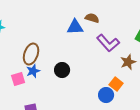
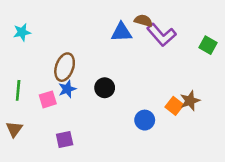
purple L-shape: (108, 43) -> (161, 35), moved
brown star: (128, 62) -> (190, 101), moved
blue circle: (106, 95) -> (145, 120), moved

